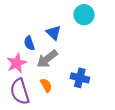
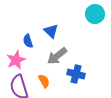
cyan circle: (84, 15) -> (95, 14), moved
gray arrow: (47, 59) -> (57, 56), moved

